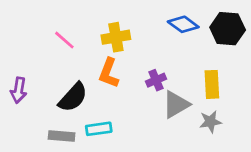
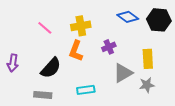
purple cross: (156, 80) -> (109, 47), moved
cyan rectangle: (99, 129) -> (86, 90), moved

